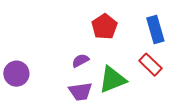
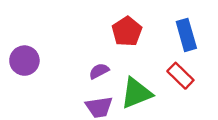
purple circle: (16, 74) -> (24, 61), moved

